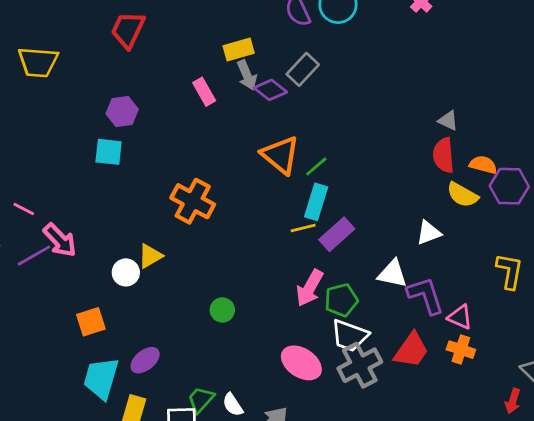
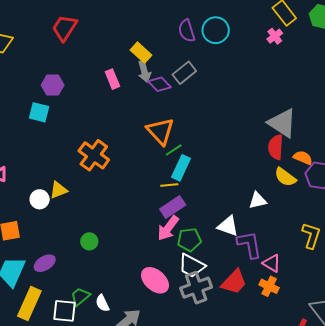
yellow rectangle: (239, 49) -> (141, 53), turned 50
gray triangle: (448, 121) -> (282, 123), size x2.0
green line: (316, 166) -> (174, 150), moved
purple rectangle: (337, 234) -> (173, 207), moved
green circle: (222, 310) -> (89, 241), moved

